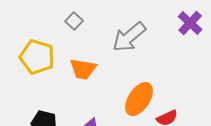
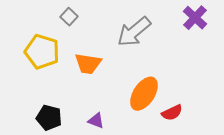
gray square: (74, 21) -> (69, 17), moved

